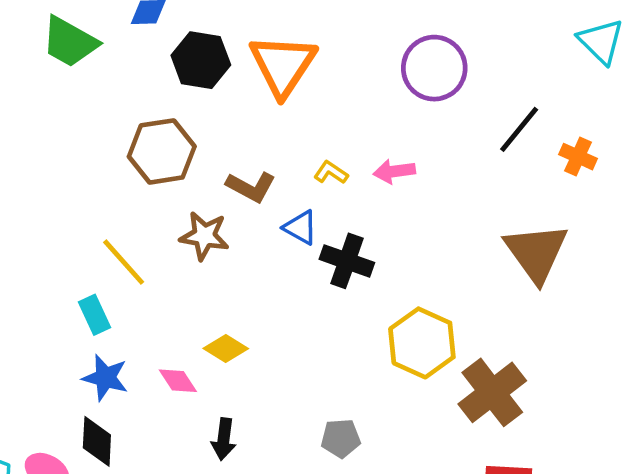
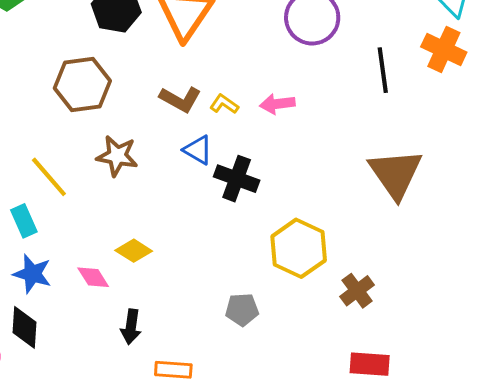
black line: (519, 129) -> (383, 70), turned -48
orange cross: (578, 157) -> (444, 49), moved, size x1.4
brown L-shape: (251, 187) -> (180, 99), moved
brown cross: (492, 392) -> (357, 291), size x0.6
gray pentagon: (341, 438) -> (242, 310), moved

